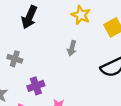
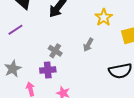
gray cross: (15, 59) -> (55, 51), moved

